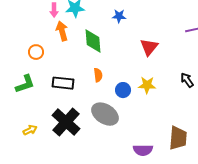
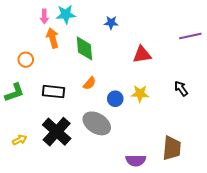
red triangle: (149, 47) -> (142, 54), turned 42
orange semicircle: (98, 75) -> (90, 83), turned 48

